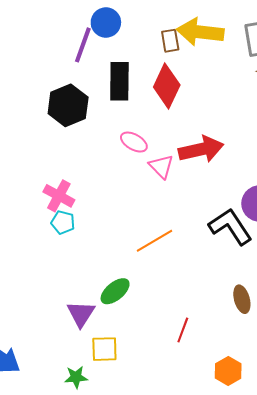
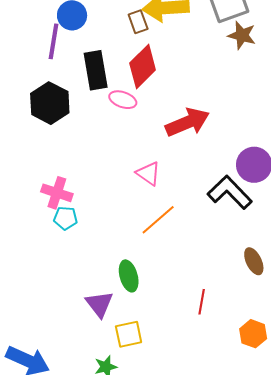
red diamond: (167, 86) -> (143, 66), turned 30
pink ellipse: (134, 142) -> (123, 100), moved
pink triangle: (161, 166) -> (148, 173), moved
green ellipse: (115, 291) -> (129, 276), turned -56

